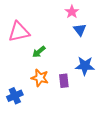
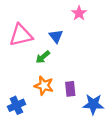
blue triangle: (80, 30) -> (56, 36), moved
blue star: (85, 66) -> (93, 104), moved

